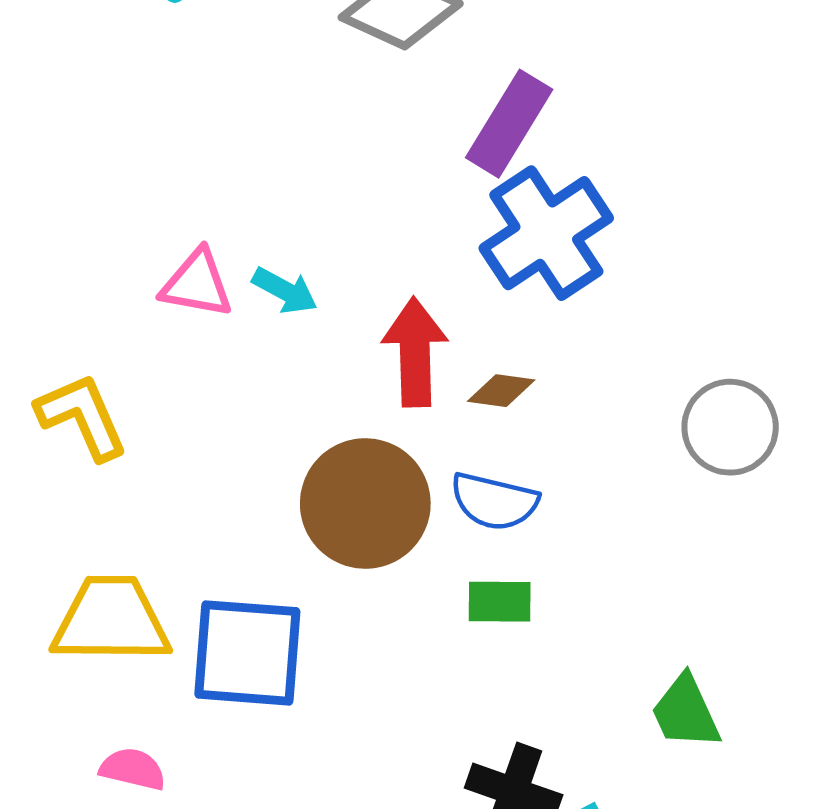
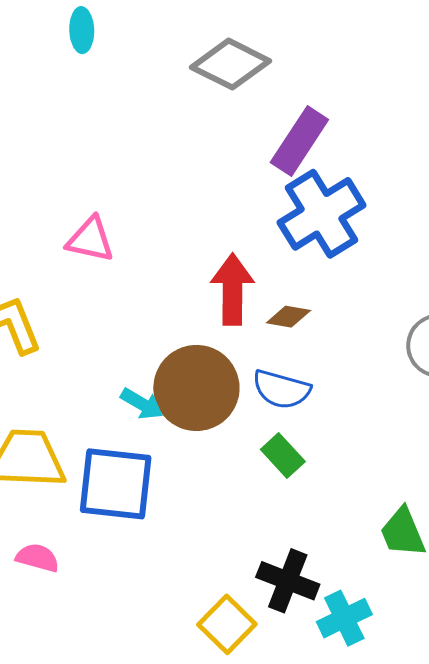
cyan arrow: (285, 290) -> (142, 404), moved
green rectangle: (500, 602) -> (283, 456), turned 45

